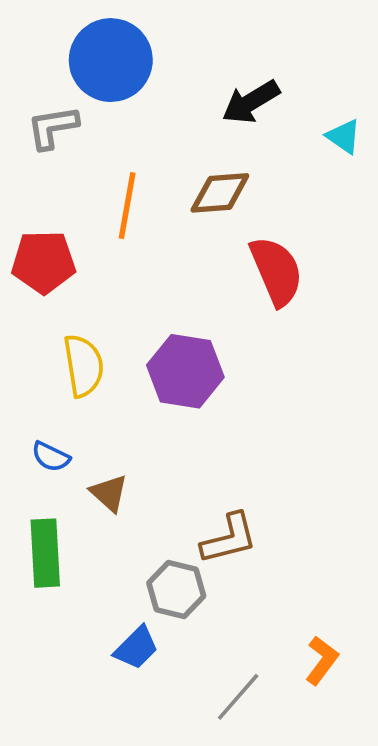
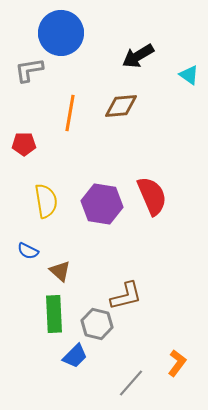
red pentagon: (43, 262) -> (24, 144), size x0.7
red semicircle: (276, 271) -> (152, 196), moved
green rectangle: (45, 553) -> (54, 314), moved

